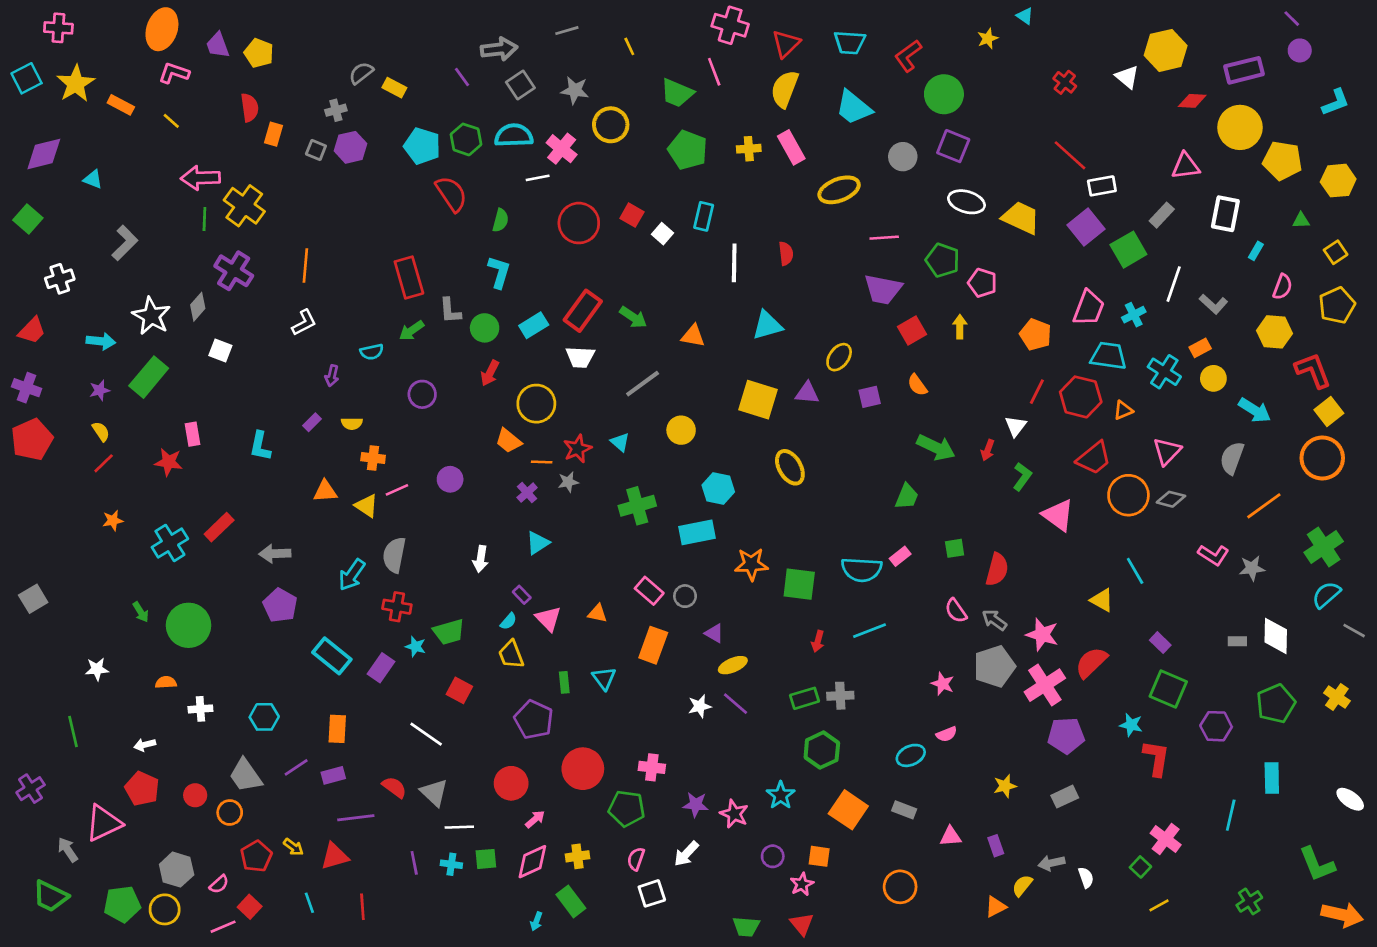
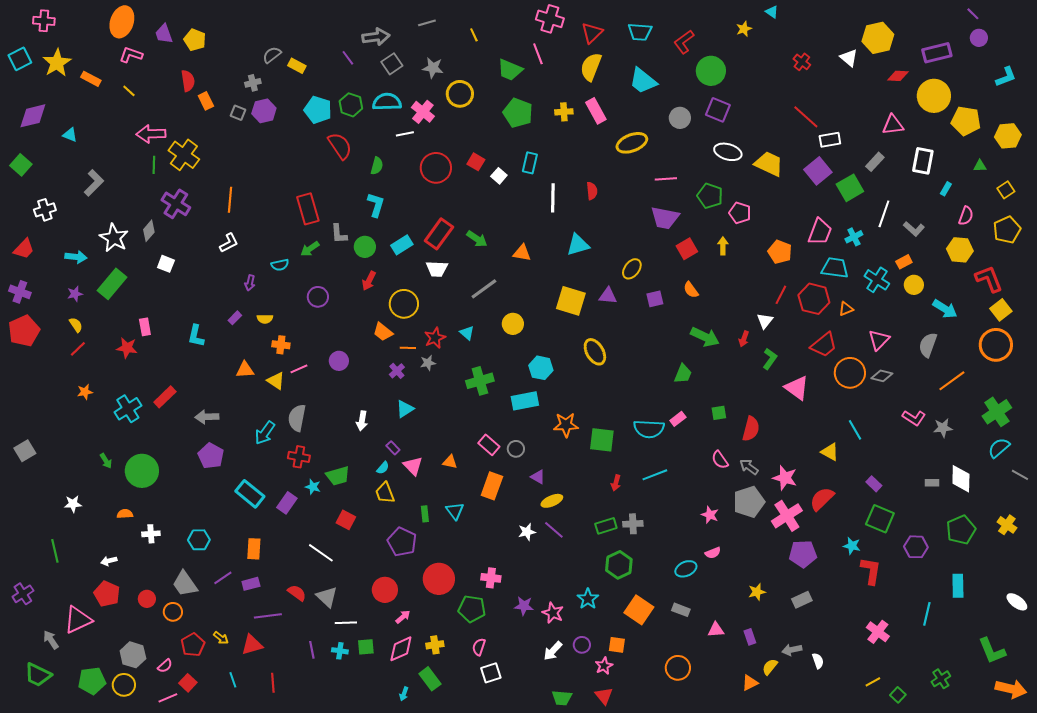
orange rectangle: (273, 134) -> (206, 101), turned -42
white arrow: (686, 854) -> (553, 651), moved
green square: (1140, 867) -> (898, 695), moved

